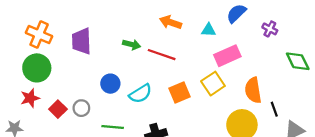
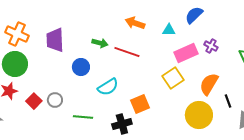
purple cross: (270, 29) -> (211, 46), moved
blue circle: (110, 84) -> (81, 67), moved
orange semicircle: (253, 90) -> (209, 84), turned 40
orange square: (179, 92) -> (140, 104), moved

